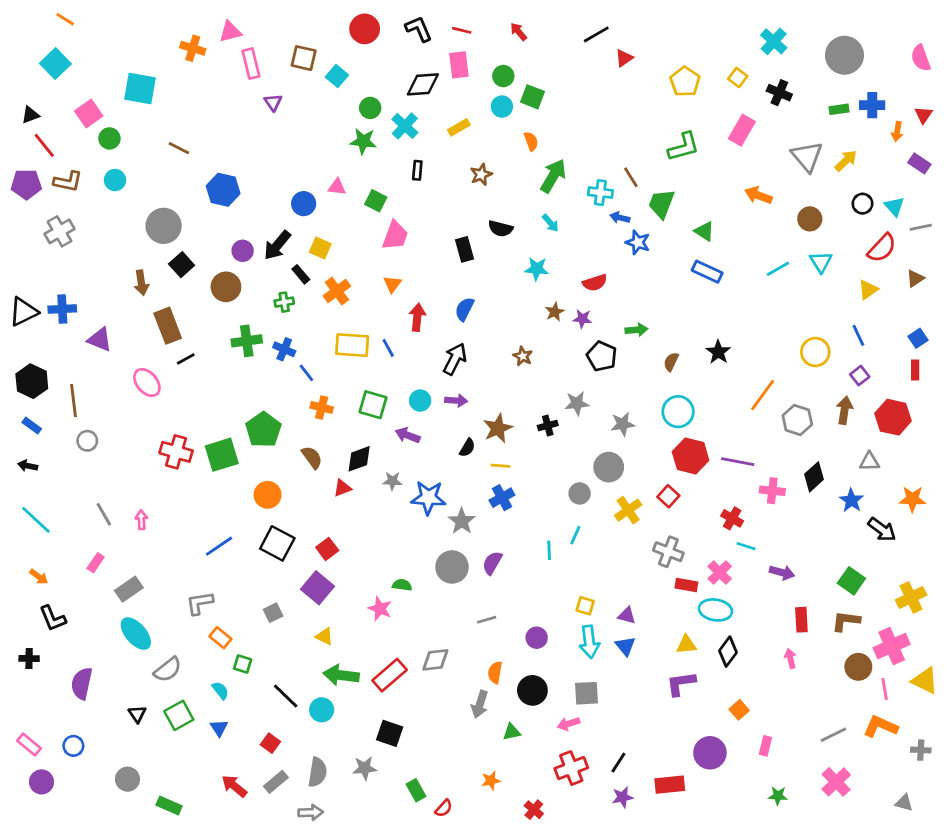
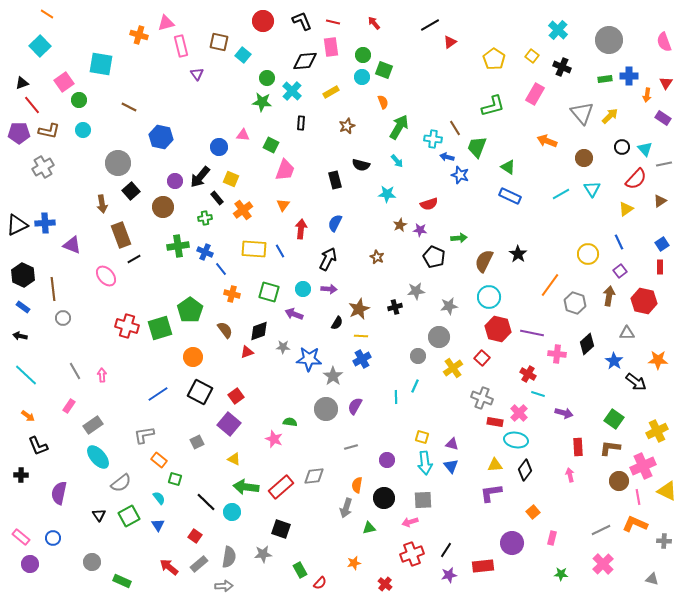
brown semicircle: (671, 362) -> (484, 261), size x1.6

